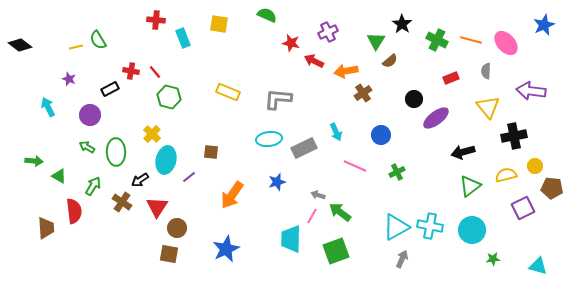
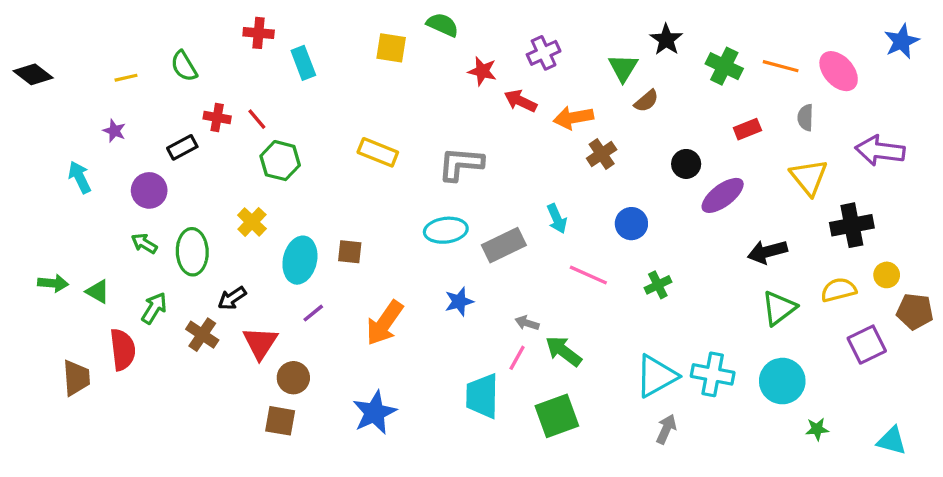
yellow square: (219, 24) -> (391, 48), moved
green semicircle: (98, 40) -> (184, 66), moved
cyan ellipse: (166, 160) -> (300, 260), moved
green arrow: (34, 161) -> (53, 283), moved
purple line: (189, 177) -> (313, 313), moved

